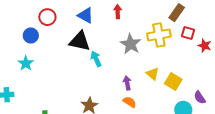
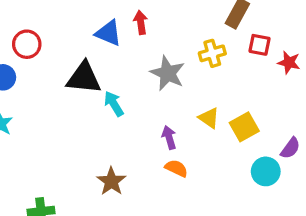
blue triangle: (86, 15) -> (108, 33), moved
yellow cross: (159, 35) -> (212, 53), size x0.7
yellow square: (173, 82) -> (244, 127), turned 36
purple semicircle: (200, 97) -> (290, 148), turned -104

